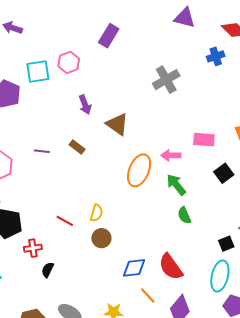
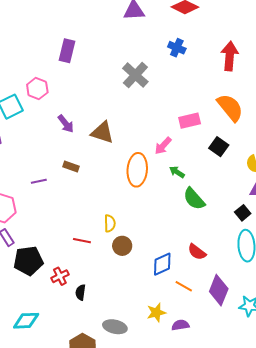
blue cross: (216, 56) -> (177, 48), moved, turned -30
pink arrow: (171, 155) -> (163, 146), turned -30
green arrow: (176, 185) -> (177, 172), size x0.7
green semicircle: (184, 215) -> (194, 199), size x1.4
red semicircle: (171, 267) -> (197, 252), size x0.7

